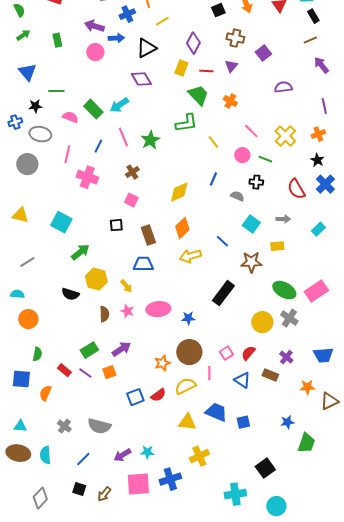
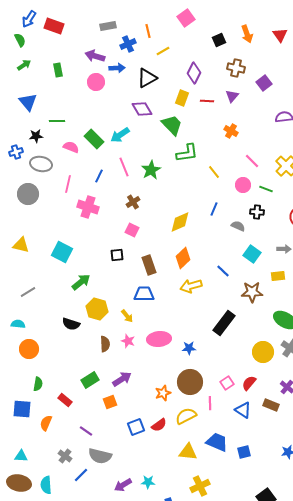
green trapezoid: (198, 95) -> (172, 125), moved
purple line: (85, 373) -> (86, 431), moved
blue line: (83, 459) -> (81, 475), moved

